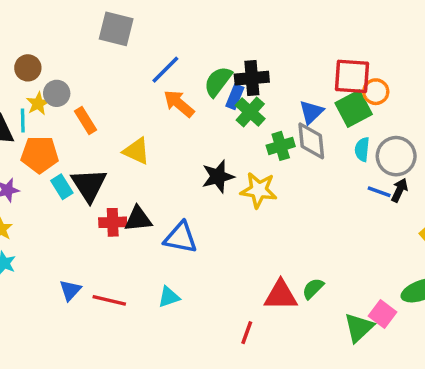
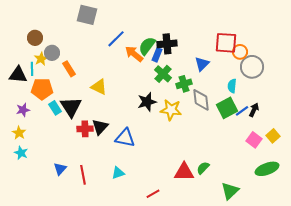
orange arrow: (179, 104) -> (134, 54), moved
green square: (354, 109) -> (227, 108), moved
green cross: (250, 112) -> (163, 74), moved
gray diamond: (311, 141) -> (201, 100), moved
gray circle: (396, 156) -> (252, 67), moved
blue line: (379, 192) -> (242, 111), turned -56
black triangle: (138, 219) -> (100, 127), turned -42
red line: (109, 300) -> (83, 175), turned 66
pink square: (383, 314) -> (254, 140), moved
red line: (247, 333) -> (153, 194), moved, turned 40

